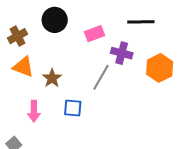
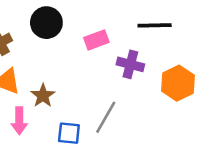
gray line: (101, 77) -> (106, 117), moved
pink arrow: (34, 111) -> (19, 121), moved

